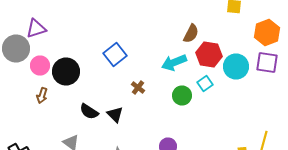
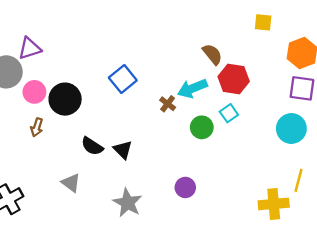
brown semicircle: (191, 34) -> (212, 54), turned -66
cyan circle: (236, 66) -> (291, 129), moved
brown cross: (138, 88) -> (168, 104), moved

